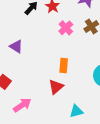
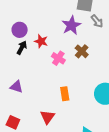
red triangle: (56, 87) -> (48, 117), moved

